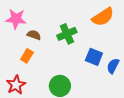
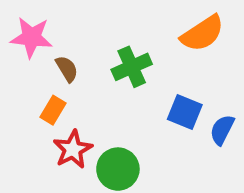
brown semicircle: (34, 35) -> (67, 69), turned 40
red star: (16, 85) -> (73, 149), moved

